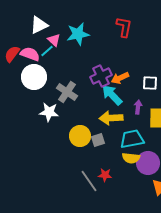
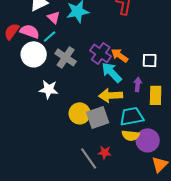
cyan line: (47, 51) -> (50, 36), moved
purple cross: (101, 76) -> (101, 53), turned -30
orange arrow: (120, 78) -> (120, 55), turned 60
gray cross: (67, 92) -> (66, 57), moved
gray square: (98, 140) -> (98, 117), size x1.6

